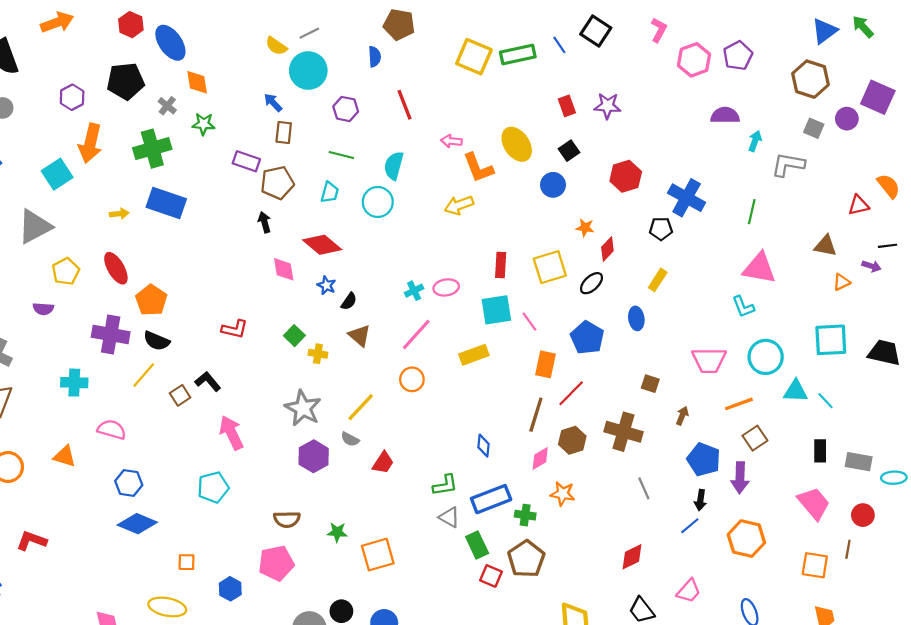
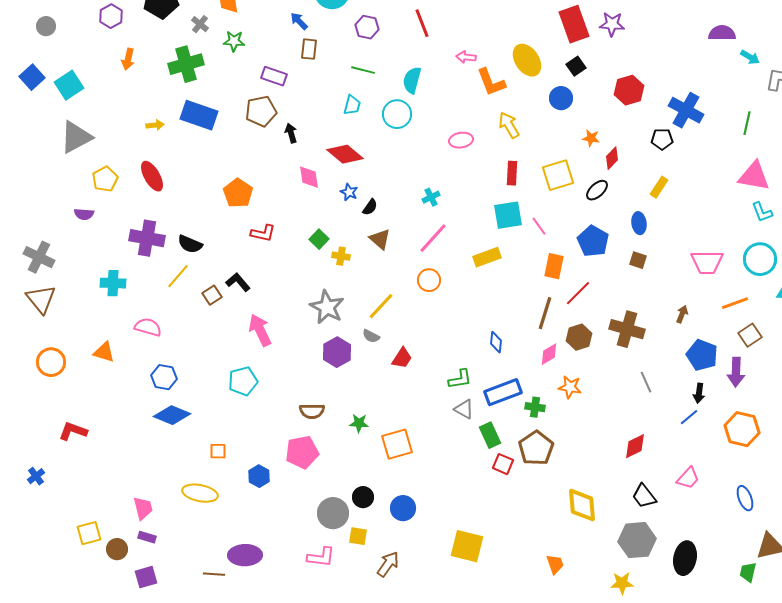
red rectangle: (567, 106) -> (574, 24), size x1.8
cyan arrow: (755, 141) -> (750, 57), turned 102
orange arrow: (90, 143) -> (128, 59), size x0.6
cyan square: (57, 174) -> (69, 85), moved
brown pentagon: (277, 183) -> (261, 111), moved
yellow arrow: (459, 205) -> (509, 125), moved, turned 80
pink ellipse: (446, 287) -> (461, 140), moved
orange pentagon: (151, 300) -> (238, 193), moved
cyan L-shape: (743, 307) -> (762, 212), moved
brown square: (650, 384) -> (638, 260), moved

